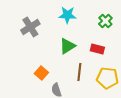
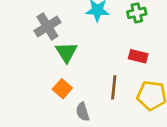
green cross: (105, 21) -> (137, 13), moved, turned 32
green triangle: (67, 46) -> (66, 52), moved, turned -30

